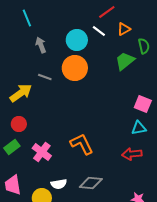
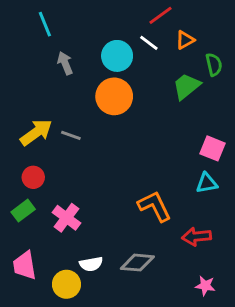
gray line: (45, 77) -> (71, 135), moved
orange L-shape: (82, 144) -> (155, 206), moved
red arrow: (132, 154) -> (197, 237), moved

